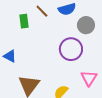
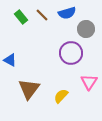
green rectangle: (24, 21) -> (21, 17), moved, turned -32

